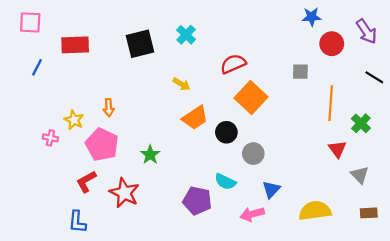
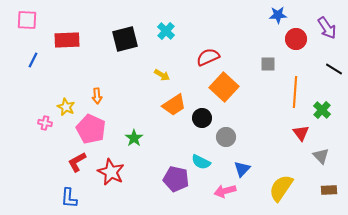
yellow semicircle: (315, 211) -> (281, 188), turned -48

